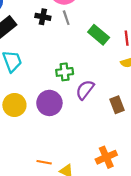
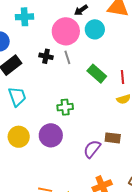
purple semicircle: (85, 90) -> (92, 149), moved
brown rectangle: (117, 105) -> (113, 138), turned -63

